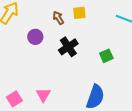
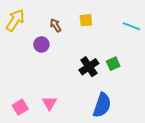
brown arrow: (58, 18) -> (56, 25), moved
black cross: (68, 47) -> (89, 67), moved

